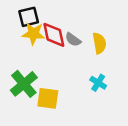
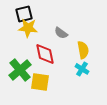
red diamond: (54, 35) -> (45, 54), moved
yellow semicircle: (99, 43) -> (83, 50), moved

